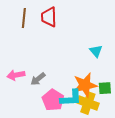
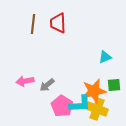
cyan triangle: (96, 51) -> (105, 57), turned 48
green square: (105, 88) -> (114, 85), moved

